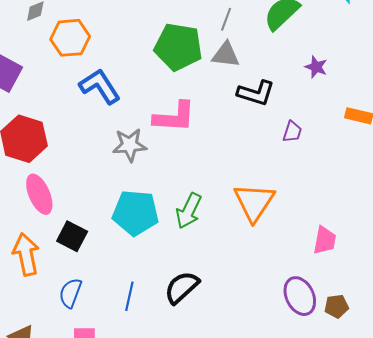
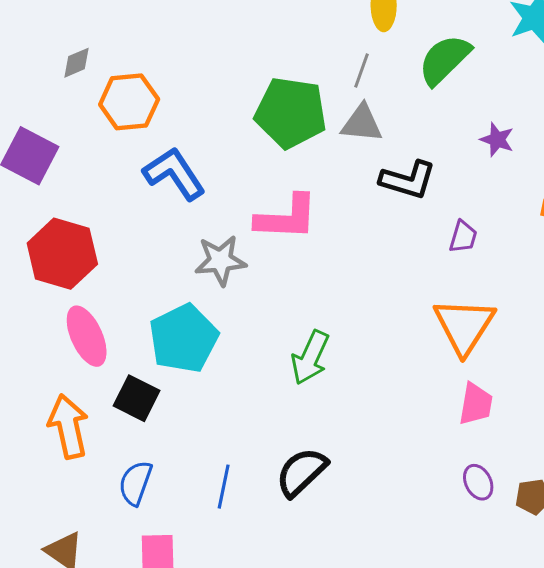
orange triangle: (254, 202) -> (464, 326), moved
cyan pentagon: (136, 213) -> (184, 338), moved, turned -30
pink trapezoid: (325, 240) -> (476, 404), moved
purple ellipse: (300, 296) -> (478, 482), size x0.6

